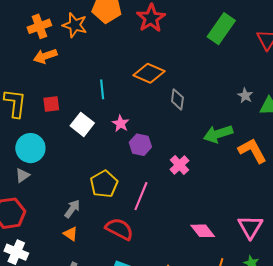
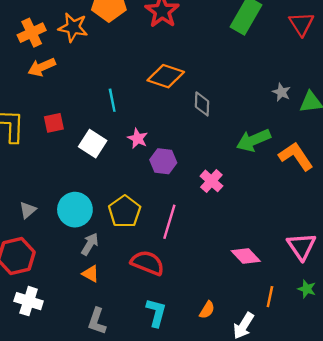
cyan circle: (30, 148) -> (75, 210), moved

